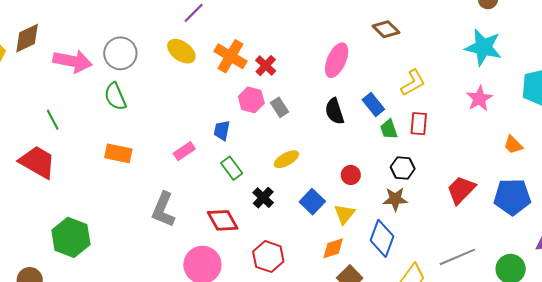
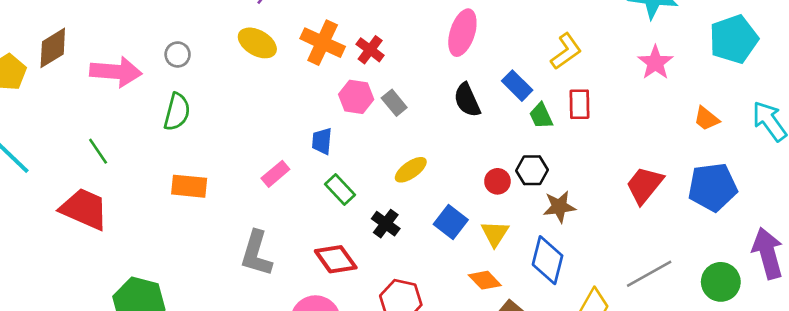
gray circle: (120, 53) -> (178, 54), size x0.6
green semicircle: (115, 96) -> (177, 112), turned -136
black hexagon: (403, 168) -> (532, 170), moved
orange diamond: (333, 248) -> (485, 280), turned 70

